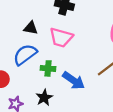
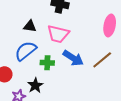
blue arrow: (74, 81) -> (73, 58), moved
black star: (44, 98) -> (35, 85), moved

